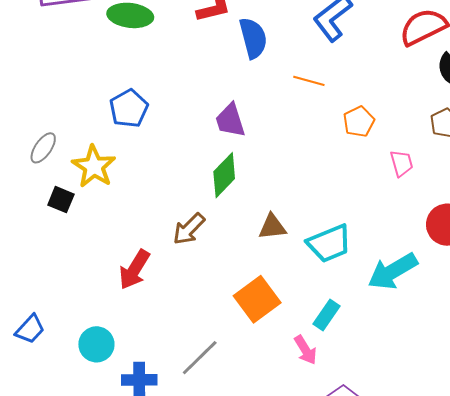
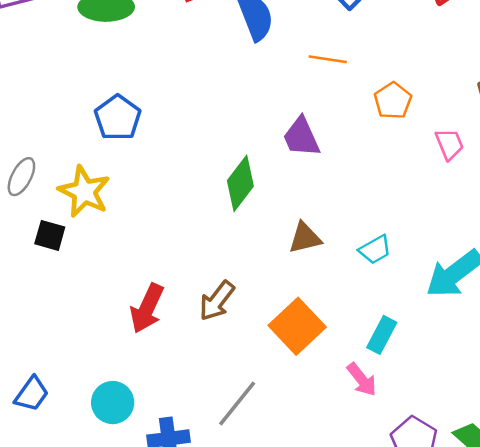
purple trapezoid: (230, 120) -> (301, 137), moved
brown arrow: (189, 229) -> (217, 301), moved
cyan trapezoid: (329, 243) -> (375, 250), size x0.6

